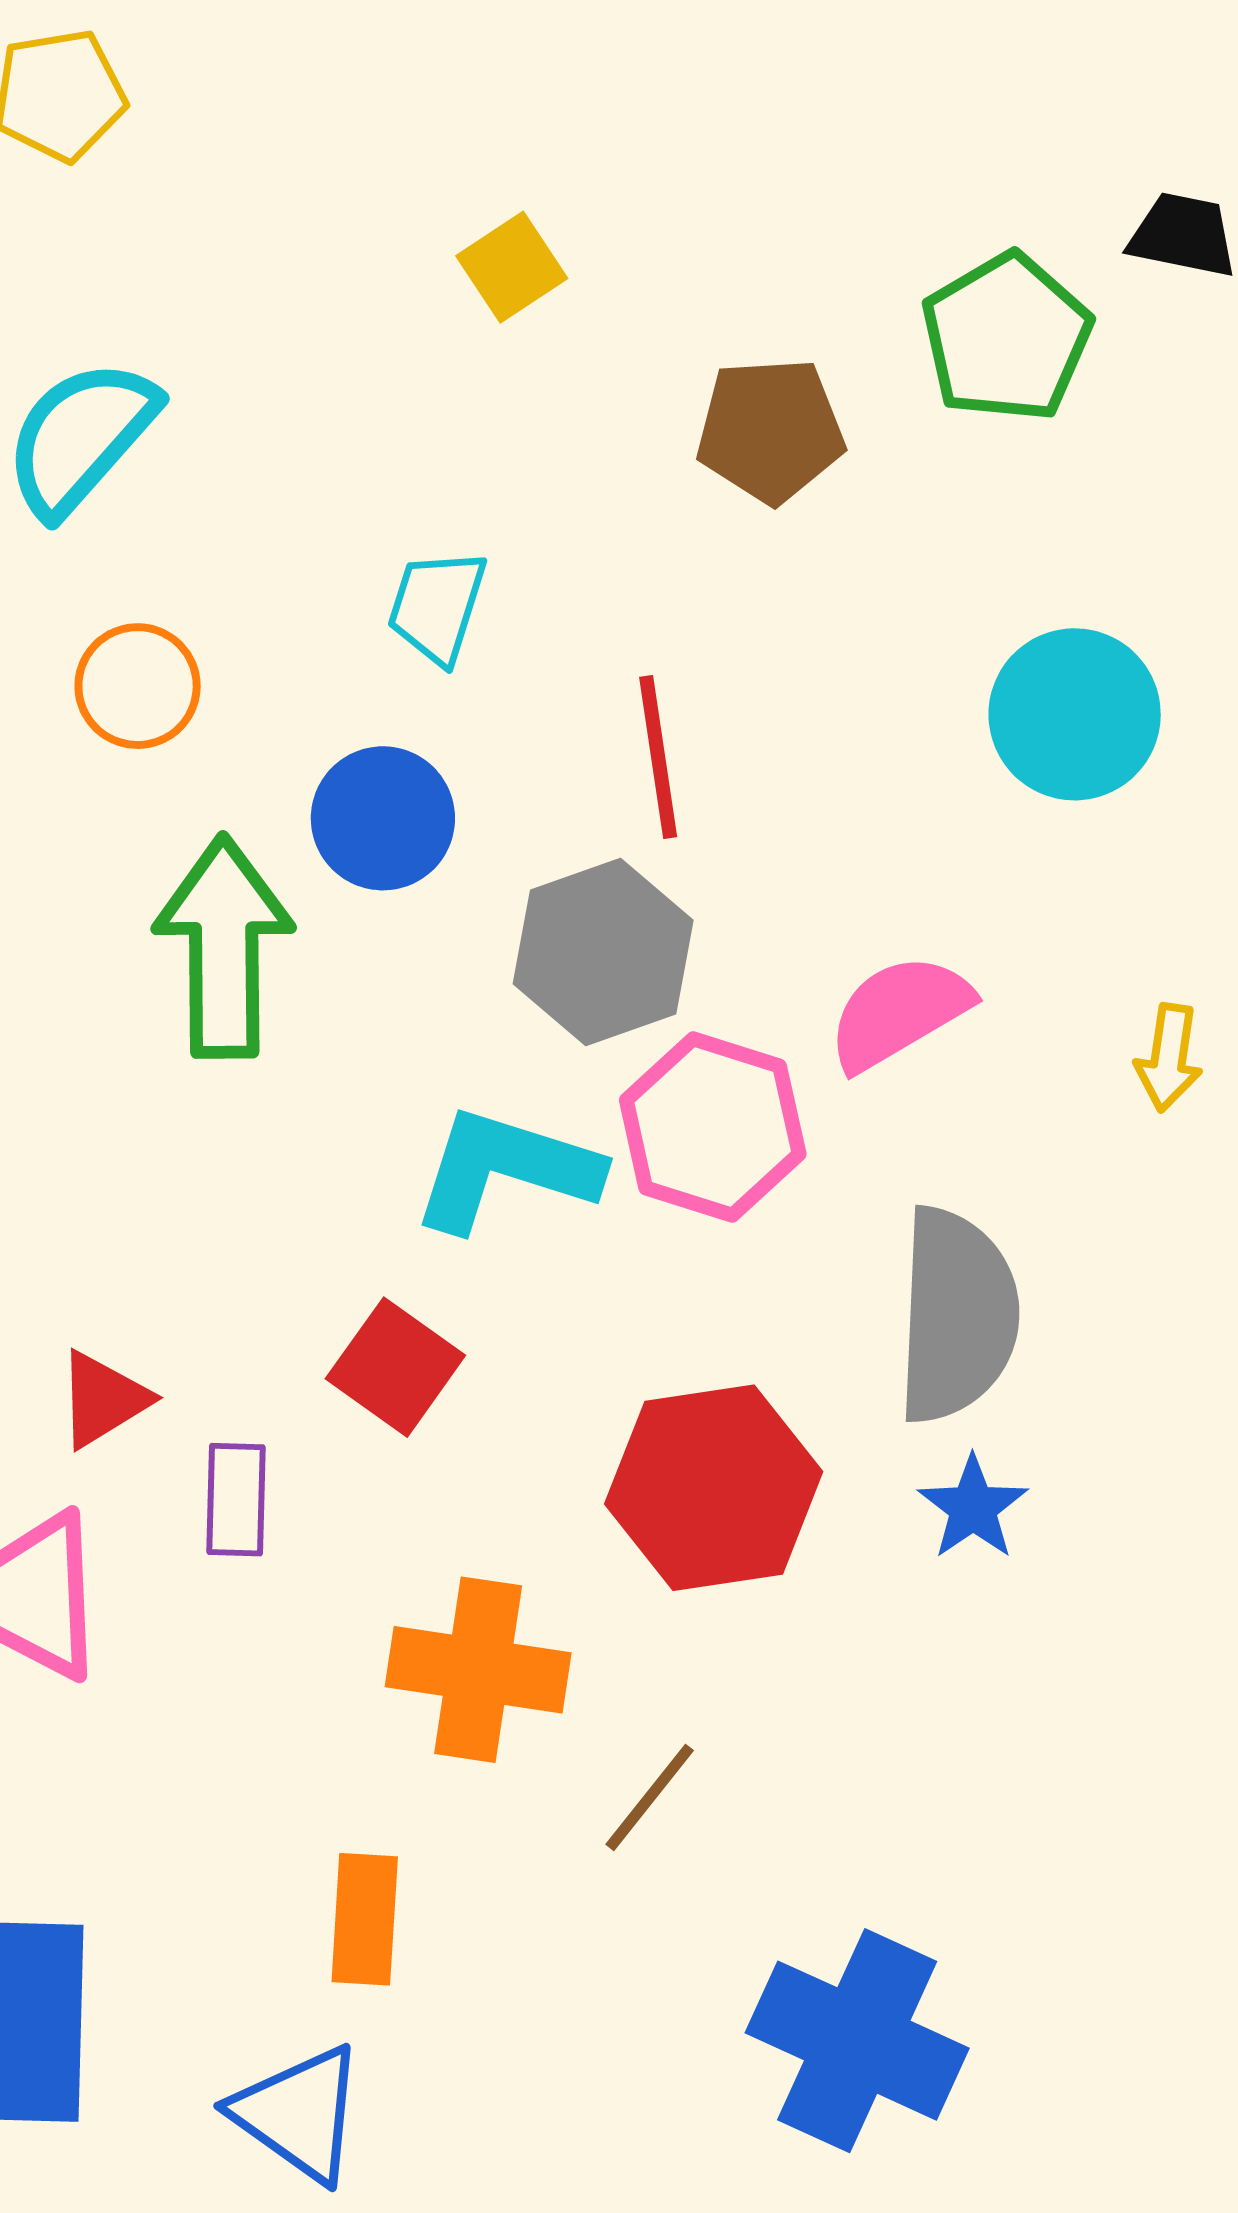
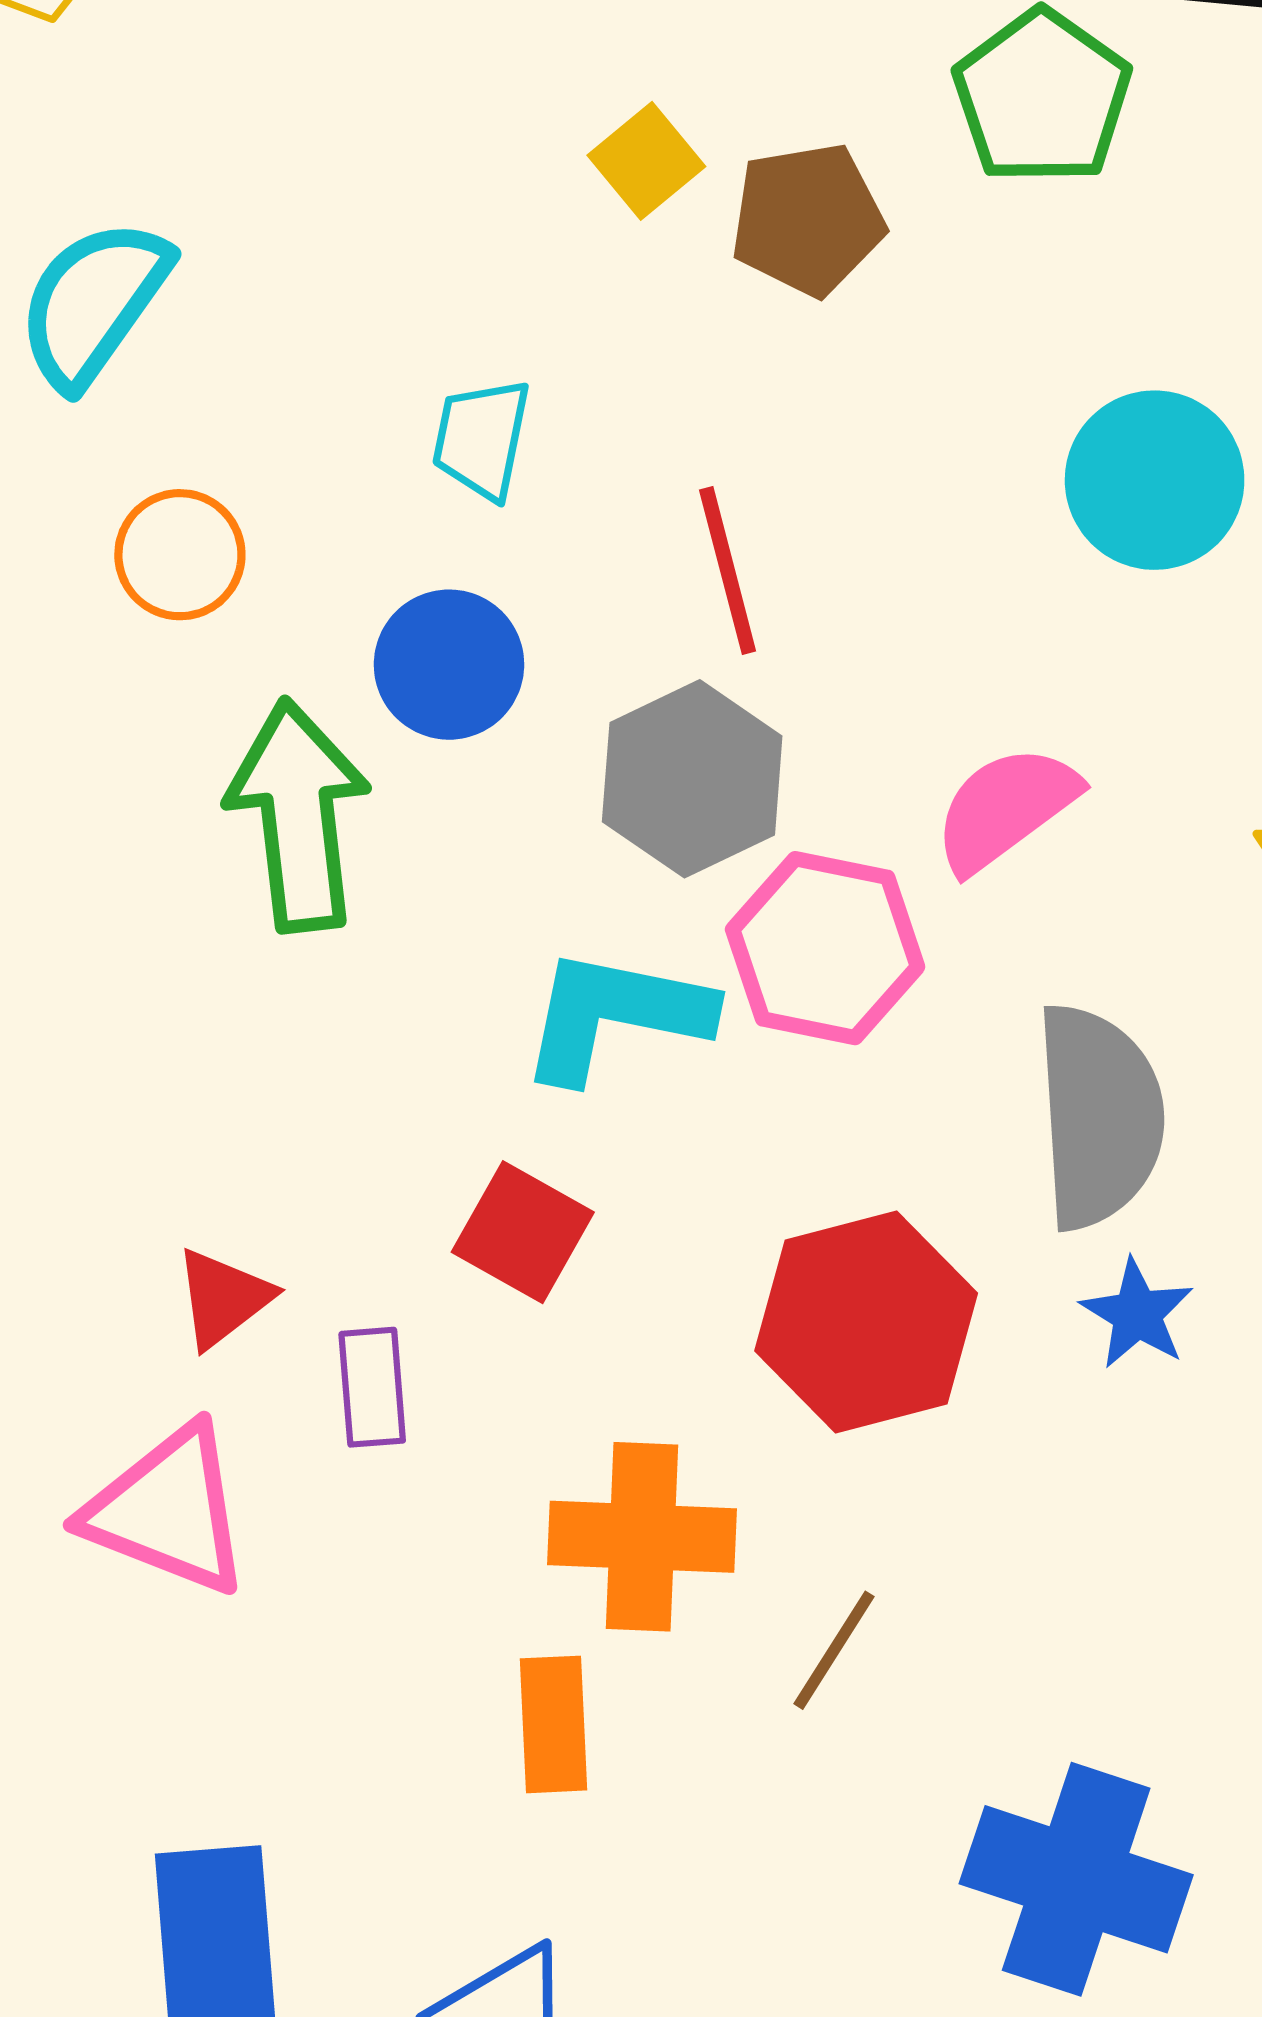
yellow square: (512, 267) -> (646, 161), moved
orange rectangle: (365, 1919) -> (553, 1724), moved

